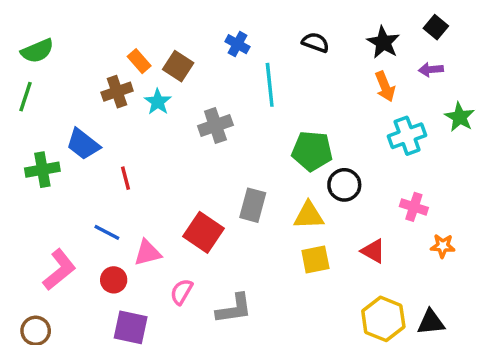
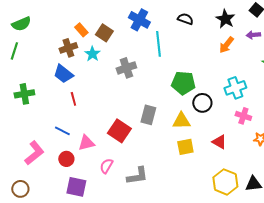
blue cross: (237, 44) -> (139, 20), size x1.5
orange arrow: (385, 87) -> (226, 45), turned 60
cyan cross: (407, 136) -> (235, 88), moved
blue trapezoid: (83, 144) -> (63, 74), moved

